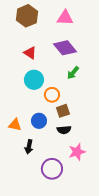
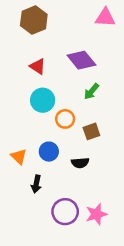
pink triangle: (65, 18) -> (105, 18), moved
brown square: (63, 111) -> (91, 131), moved
orange triangle: (15, 125) -> (19, 157), turned 32
pink star: (77, 152) -> (96, 214), moved

